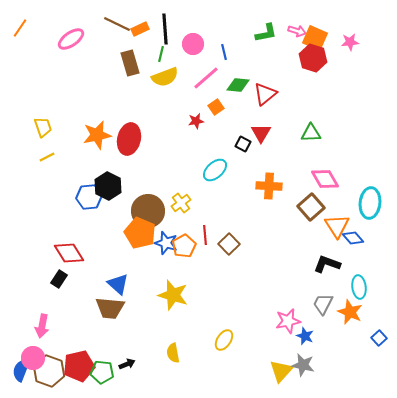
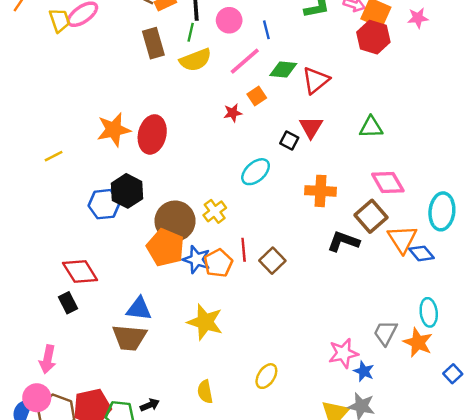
yellow trapezoid: (43, 127) -> (60, 20), moved
black L-shape: (327, 264) -> (343, 241), moved
black rectangle: (59, 279) -> (68, 303), turned -60
blue triangle: (118, 284) -> (139, 309), turned -35

